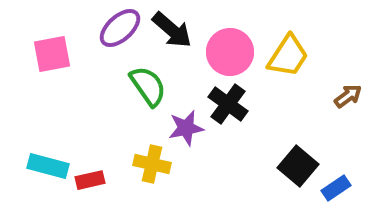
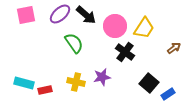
pink square: (52, 54) -> (26, 15), moved
black cross: (228, 104) -> (125, 52), moved
purple star: (186, 128) -> (102, 77), moved

